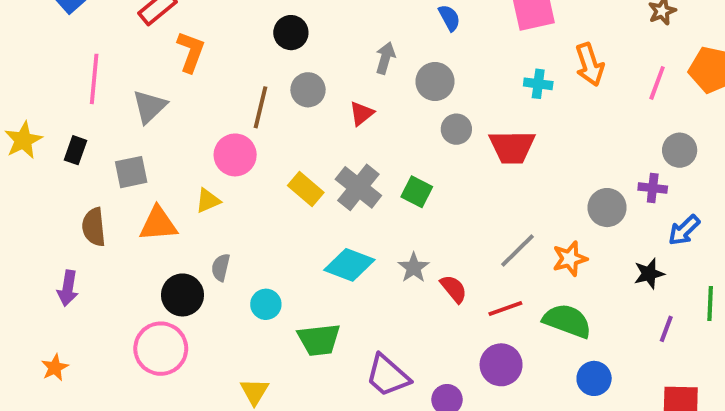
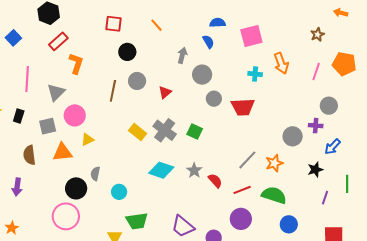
gray arrow: (385, 58) -> (182, 55), moved
pink circle: (235, 155) -> (75, 115), moved
green trapezoid: (319, 340) -> (137, 221), moved

